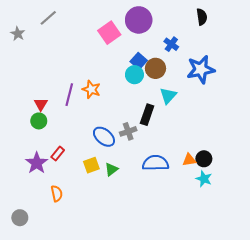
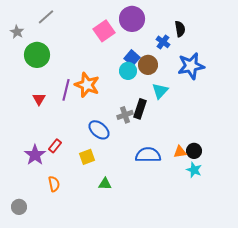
black semicircle: (202, 17) -> (180, 29), moved
orange star: (91, 89) -> (87, 85), size x1.4
green circle: (39, 121) -> (37, 55), moved, size x1.6
gray cross: (128, 131) -> (125, 115), moved
green triangle: (111, 169) -> (105, 184), moved, turned 40

